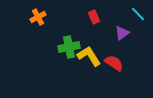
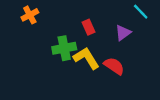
red rectangle: (94, 17) -> (89, 27), moved

